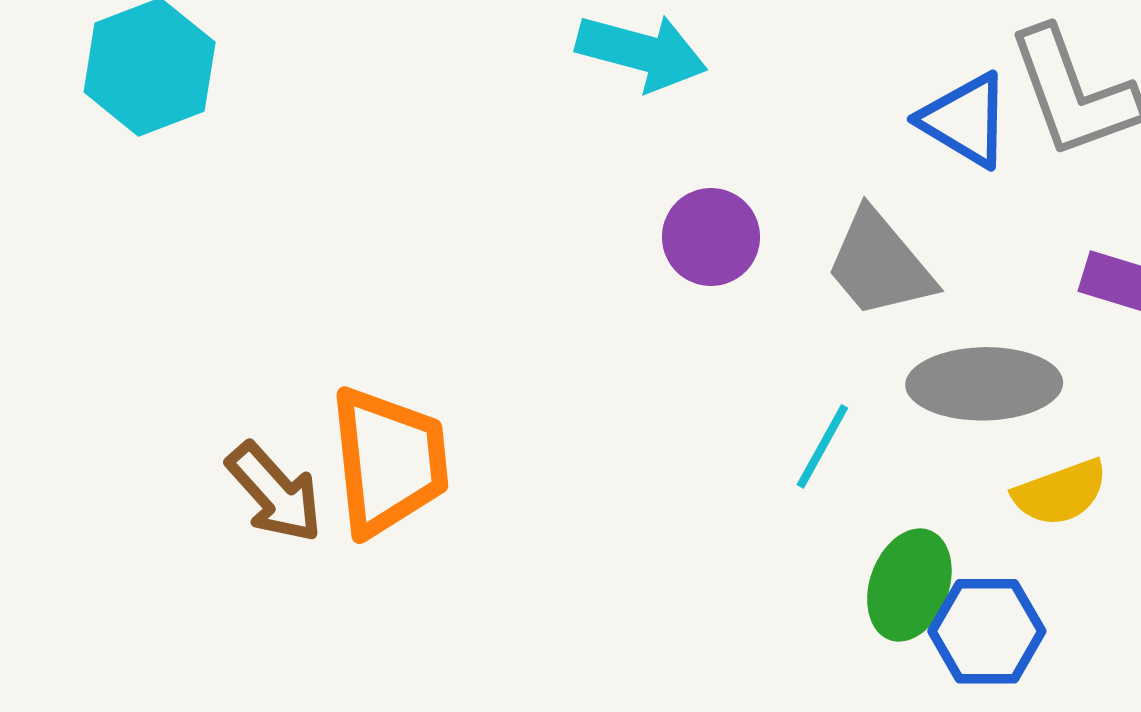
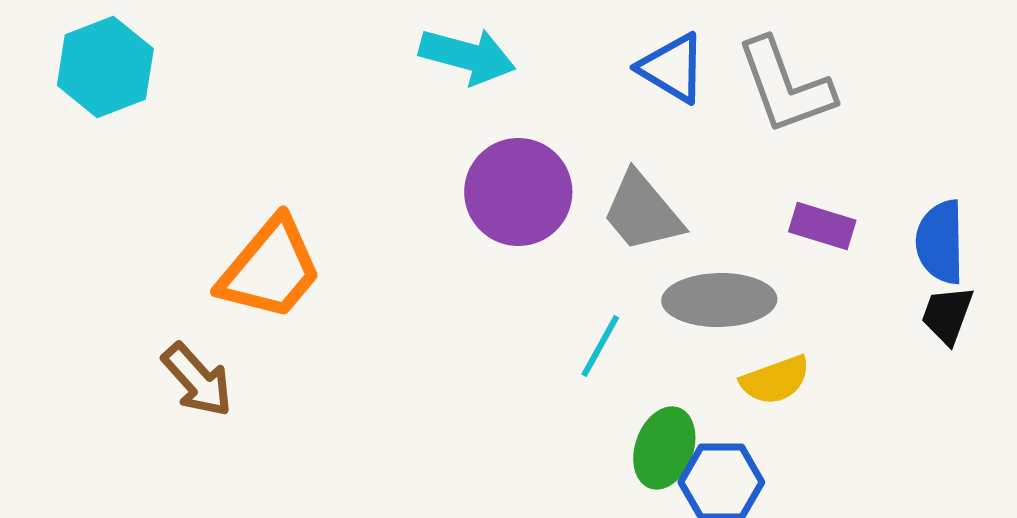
blue triangle: (965, 120) -> (672, 68), moved
purple circle: (711, 237) -> (518, 192), size x1.5
orange trapezoid: (389, 461) -> (270, 269), moved, turned 46

